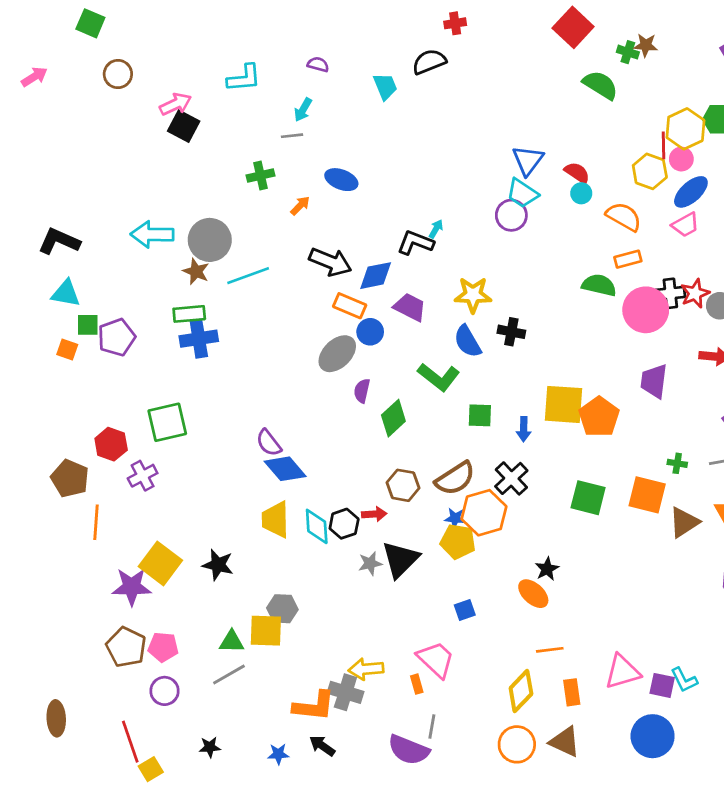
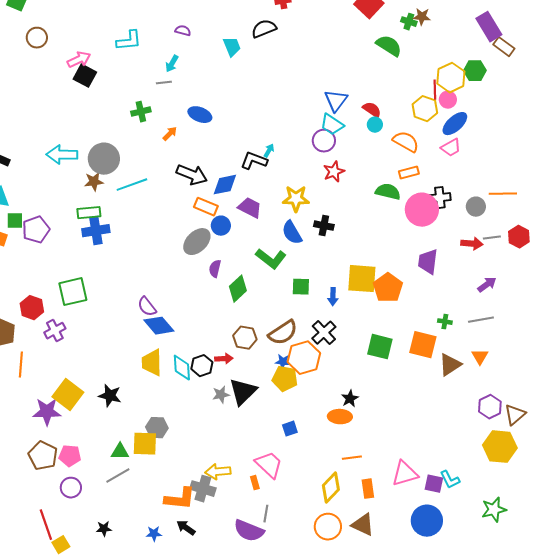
brown star: (196, 271) -> (94, 182), turned -30
red star: (695, 293) -> (334, 172), moved
orange ellipse: (533, 594) -> (340, 417), turned -40

